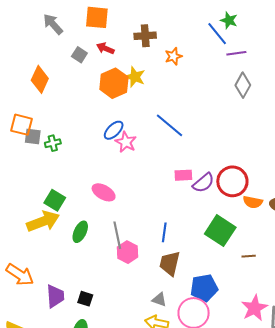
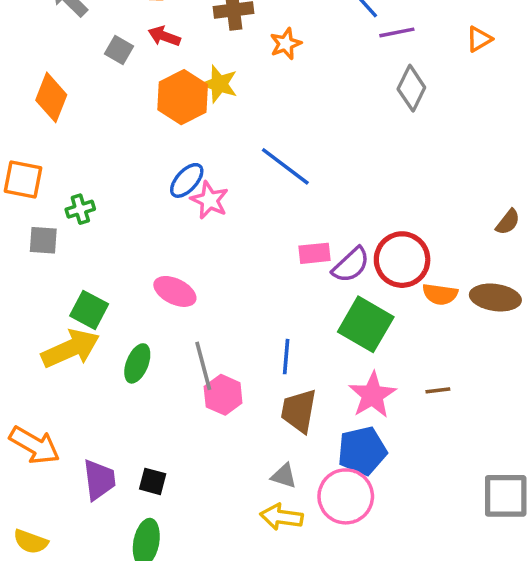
gray square: (33, 137) -> (43, 240), moved
green square: (220, 231) -> (366, 324), moved
pink star: (254, 308) -> (372, 395), moved

